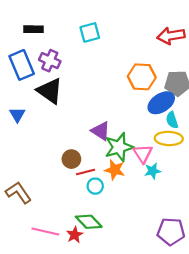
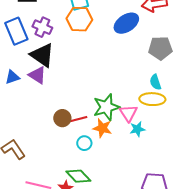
orange hexagon: (142, 77) -> (79, 19), moved
blue ellipse: (161, 103) -> (126, 23), moved
blue triangle: (17, 115) -> (12, 77), turned 42
purple triangle: (101, 131) -> (37, 75), moved
red line: (85, 172) -> (78, 119), moved

